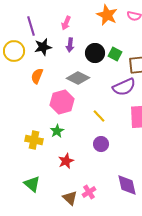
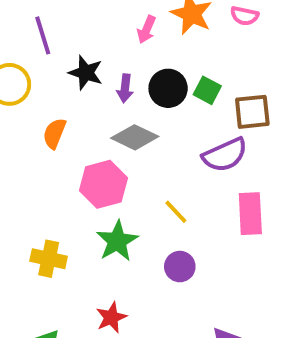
pink arrow: (66, 23) -> (147, 30), moved
purple arrow: (70, 45) -> (125, 88), moved
black star: (43, 47) -> (86, 73), moved, turned 30
green star: (57, 131) -> (117, 241), moved, size x1.5
red star: (66, 161) -> (111, 317), moved

